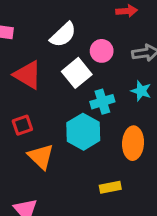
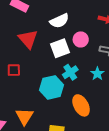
cyan cross: (102, 102) -> (70, 72), turned -35
orange ellipse: (133, 143) -> (81, 105), turned -50
orange triangle: (41, 157) -> (25, 116), moved

